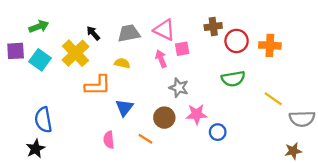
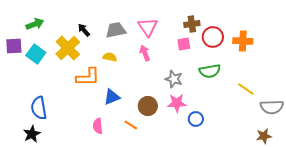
pink triangle: (164, 30) -> (148, 27), turned 30
pink square: (182, 49) -> (184, 44), moved
gray star: (179, 88) -> (174, 79), moved
blue triangle: (124, 108) -> (112, 97), turned 30

